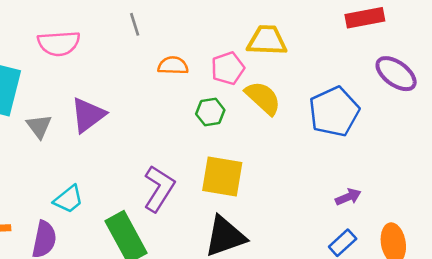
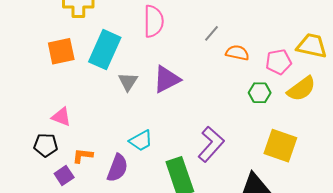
gray line: (135, 24) -> (212, 33), moved, turned 48
pink semicircle: (59, 43) -> (154, 21), turned -96
yellow semicircle: (263, 98) -> (301, 89), turned 92
yellow square: (222, 177) -> (280, 146), moved

